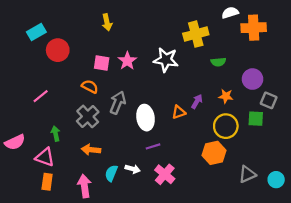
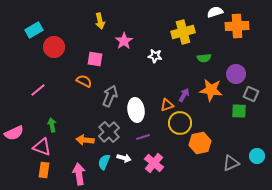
white star: (166, 60) -> (155, 56), size x0.6
pink star: (127, 61) -> (124, 41), moved
orange star: (226, 96) -> (211, 90), size x1.6
gray cross: (88, 116) -> (109, 132), moved
yellow circle: (226, 126) -> (180, 123), moved
cyan circle: (276, 180) -> (257, 156), moved

